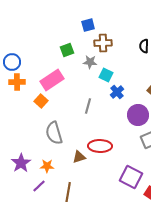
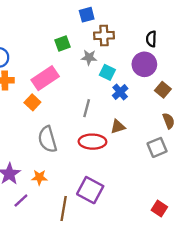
purple circle: (138, 115) -> (144, 64), moved
red ellipse: (100, 146) -> (92, 142), moved
brown triangle: (79, 157) -> (118, 127), moved
purple square: (131, 177) -> (90, 190), moved
purple line: (39, 186) -> (21, 200), moved

